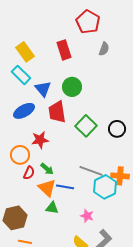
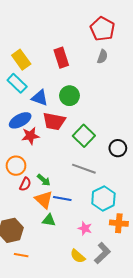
red pentagon: (88, 22) -> (102, 29), moved
blue triangle: (43, 89) -> (40, 98), turned -30
red trapezoid: (57, 112) -> (54, 121), turned -70
black circle: (117, 129) -> (118, 148), moved
red star: (40, 140) -> (30, 136), moved
gray line: (91, 171) -> (84, 169), moved
orange cross: (120, 176) -> (119, 223), moved

